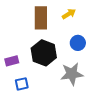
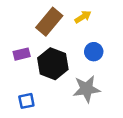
brown rectangle: (41, 18) -> (49, 22), turned 40
purple rectangle: (12, 61) -> (22, 54), moved

